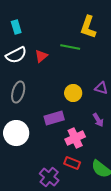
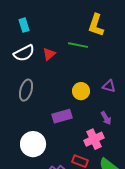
white circle: (16, 133) -> (33, 144), moved
pink cross: (75, 138) -> (94, 139), moved

